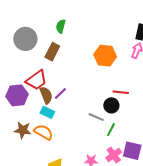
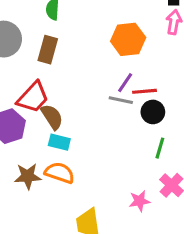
red line: (121, 92) -> (144, 91), moved
purple line: (60, 94) -> (125, 83), moved
gray line: (96, 117) -> (121, 100), moved

